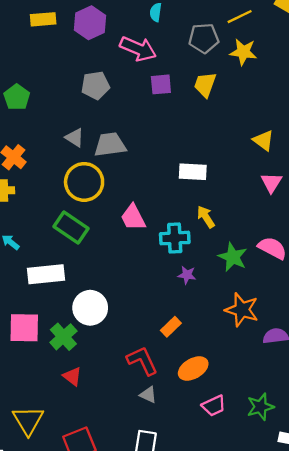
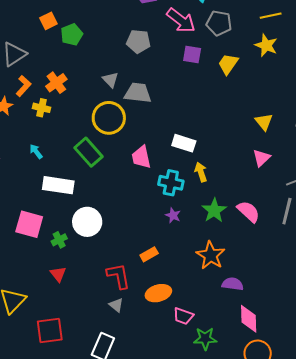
gray pentagon: (204, 38) -> (219, 23), moved
white rectangle: (193, 172) -> (184, 143), moved
green cross: (63, 337) -> (59, 240), size x0.7
pink trapezoid: (214, 406) -> (183, 316), moved, turned 30

